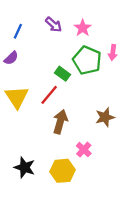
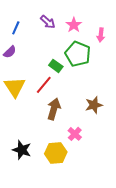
pink arrow: (113, 52) -> (101, 35), moved

